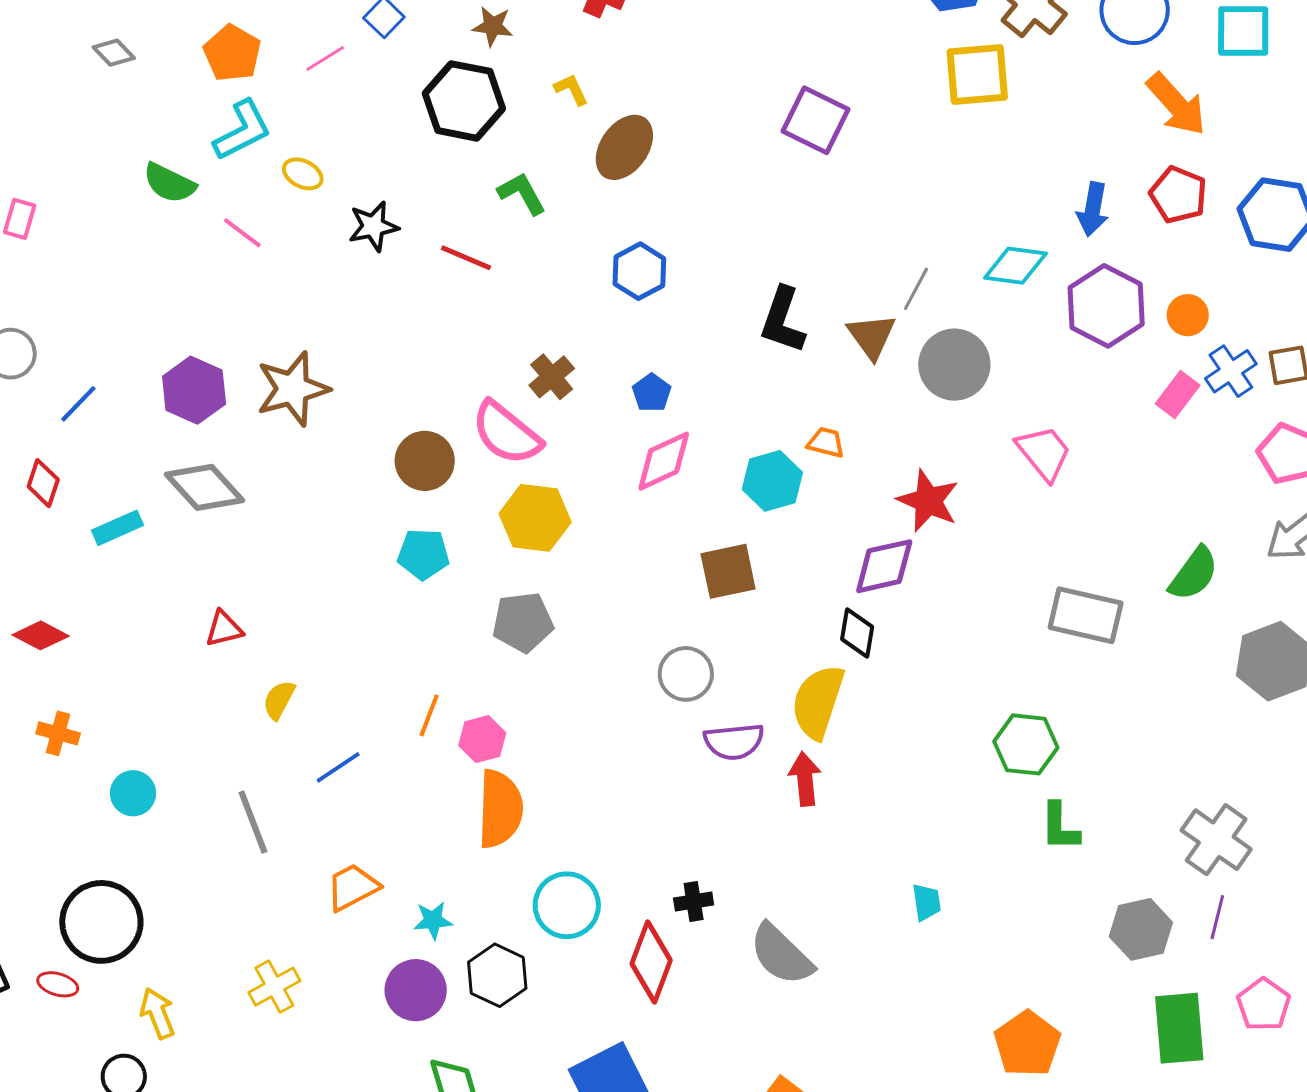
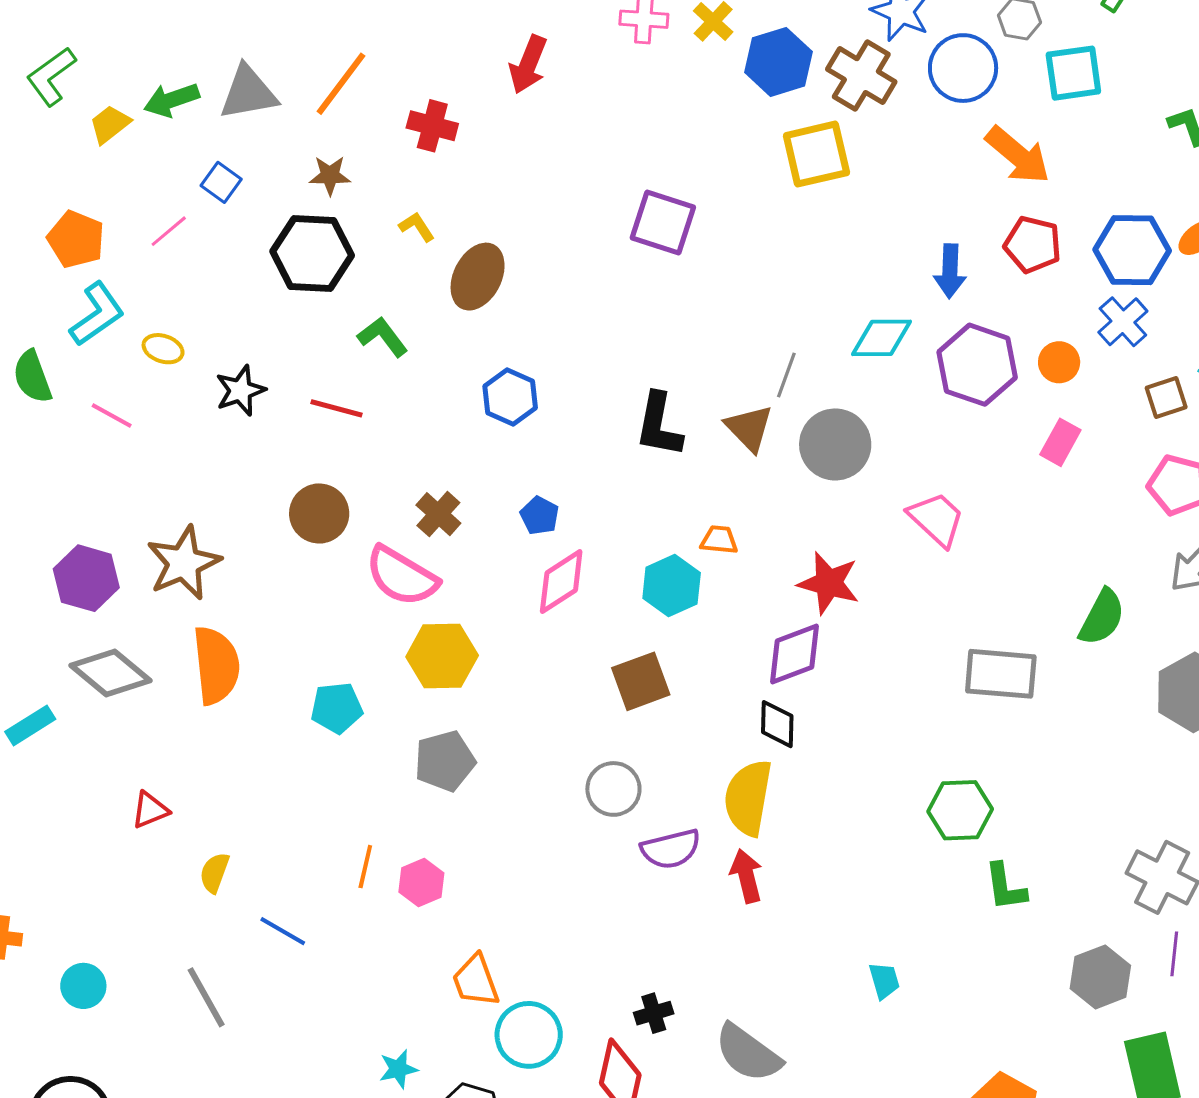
green semicircle: (169, 183) -> (32, 377), turned 52
blue cross: (1231, 371) -> (1123, 322), moved
brown circle: (425, 461) -> (319, 513), moved
blue line: (338, 767) -> (283, 931), turned 72
orange semicircle: (500, 809) -> (216, 665), moved
orange trapezoid: (353, 887) -> (476, 981), moved, turned -74

